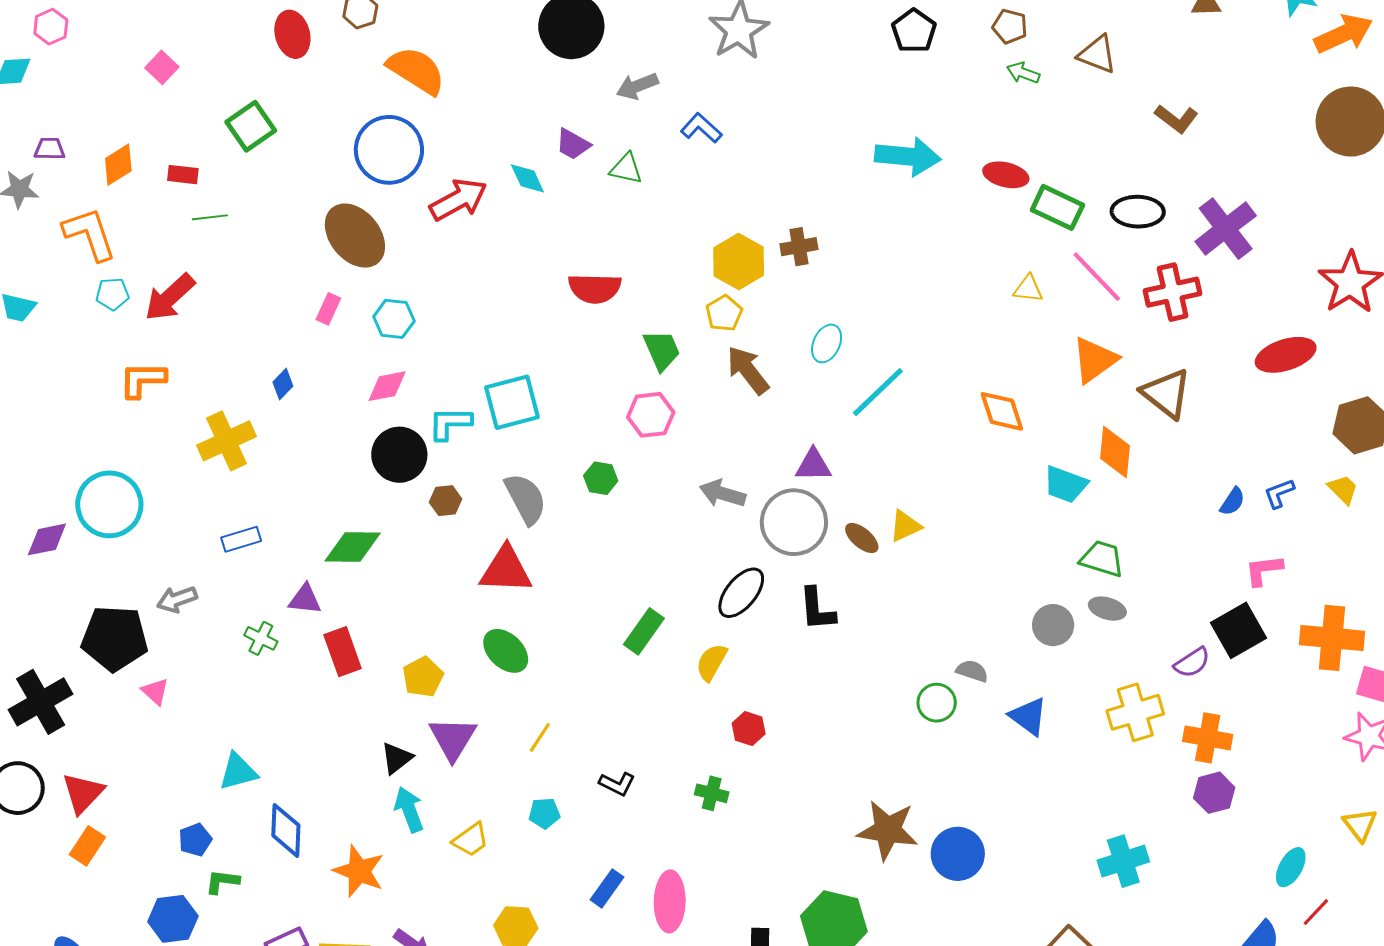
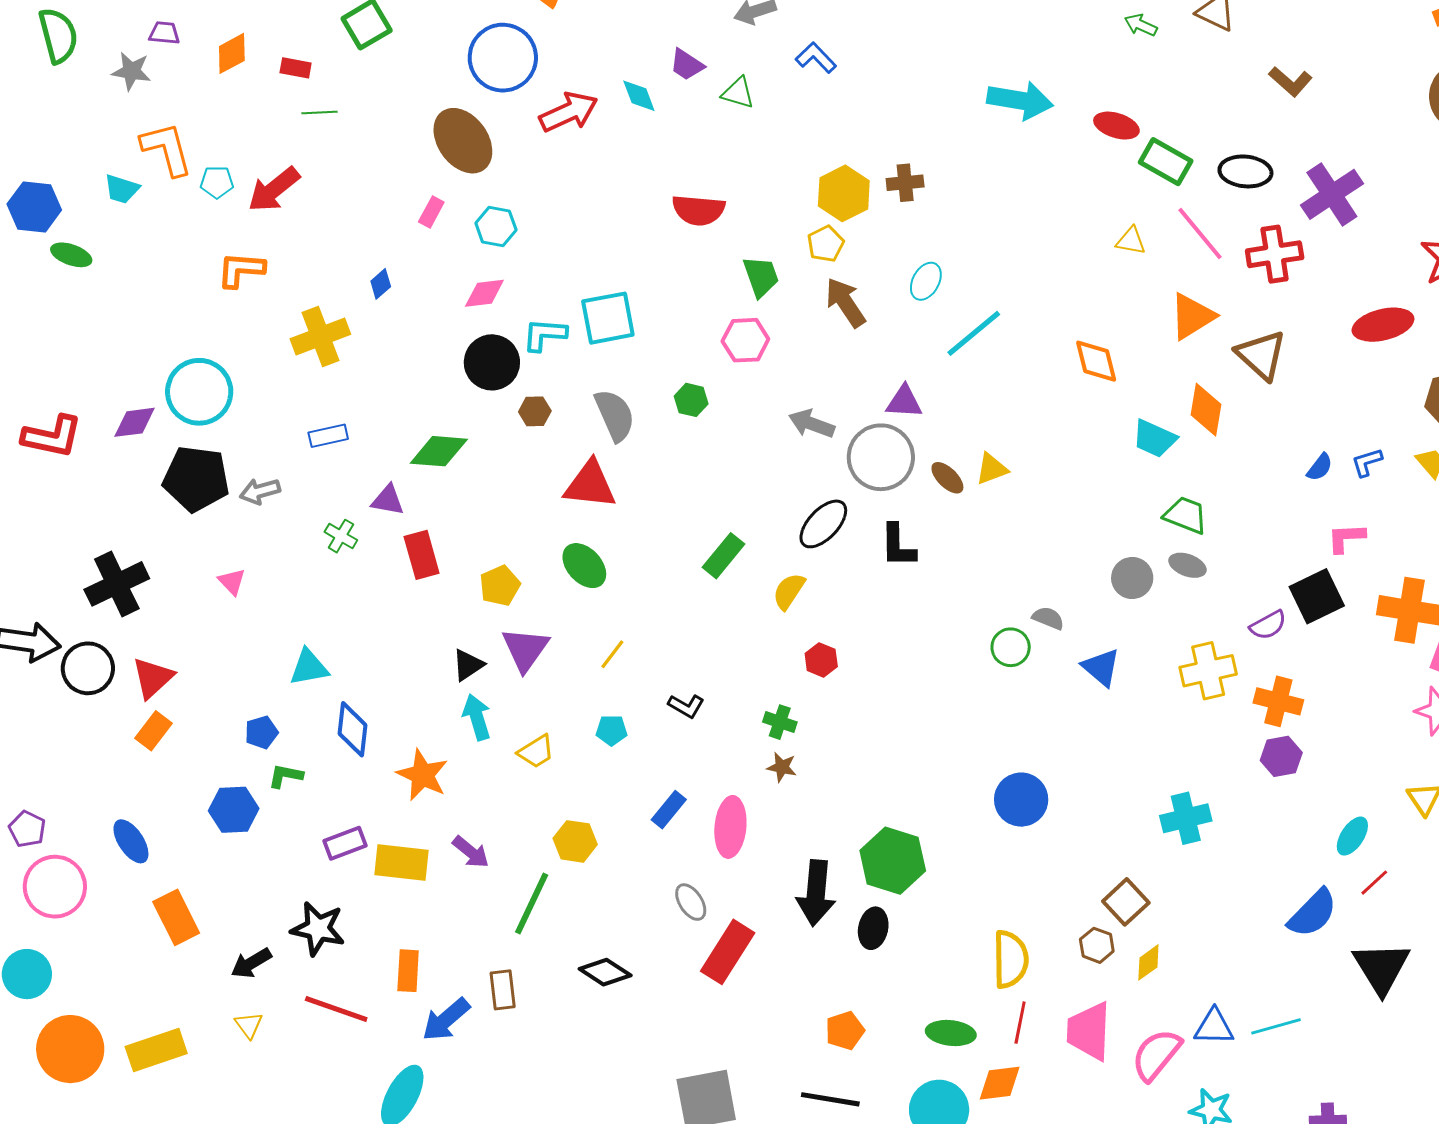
orange L-shape: (90, 234) -> (167, 149), moved
black pentagon: (115, 638) -> (196, 479), moved
brown star: (888, 830) -> (782, 767), moved, size x0.5

